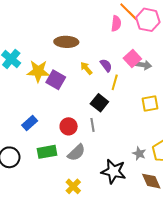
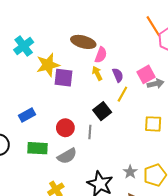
pink semicircle: (116, 23) -> (101, 55), moved
gray arrow: (143, 65) -> (156, 84), turned -35
yellow star: (38, 71) -> (48, 65), turned -30
purple square: (56, 80) -> (63, 78), turned -36

